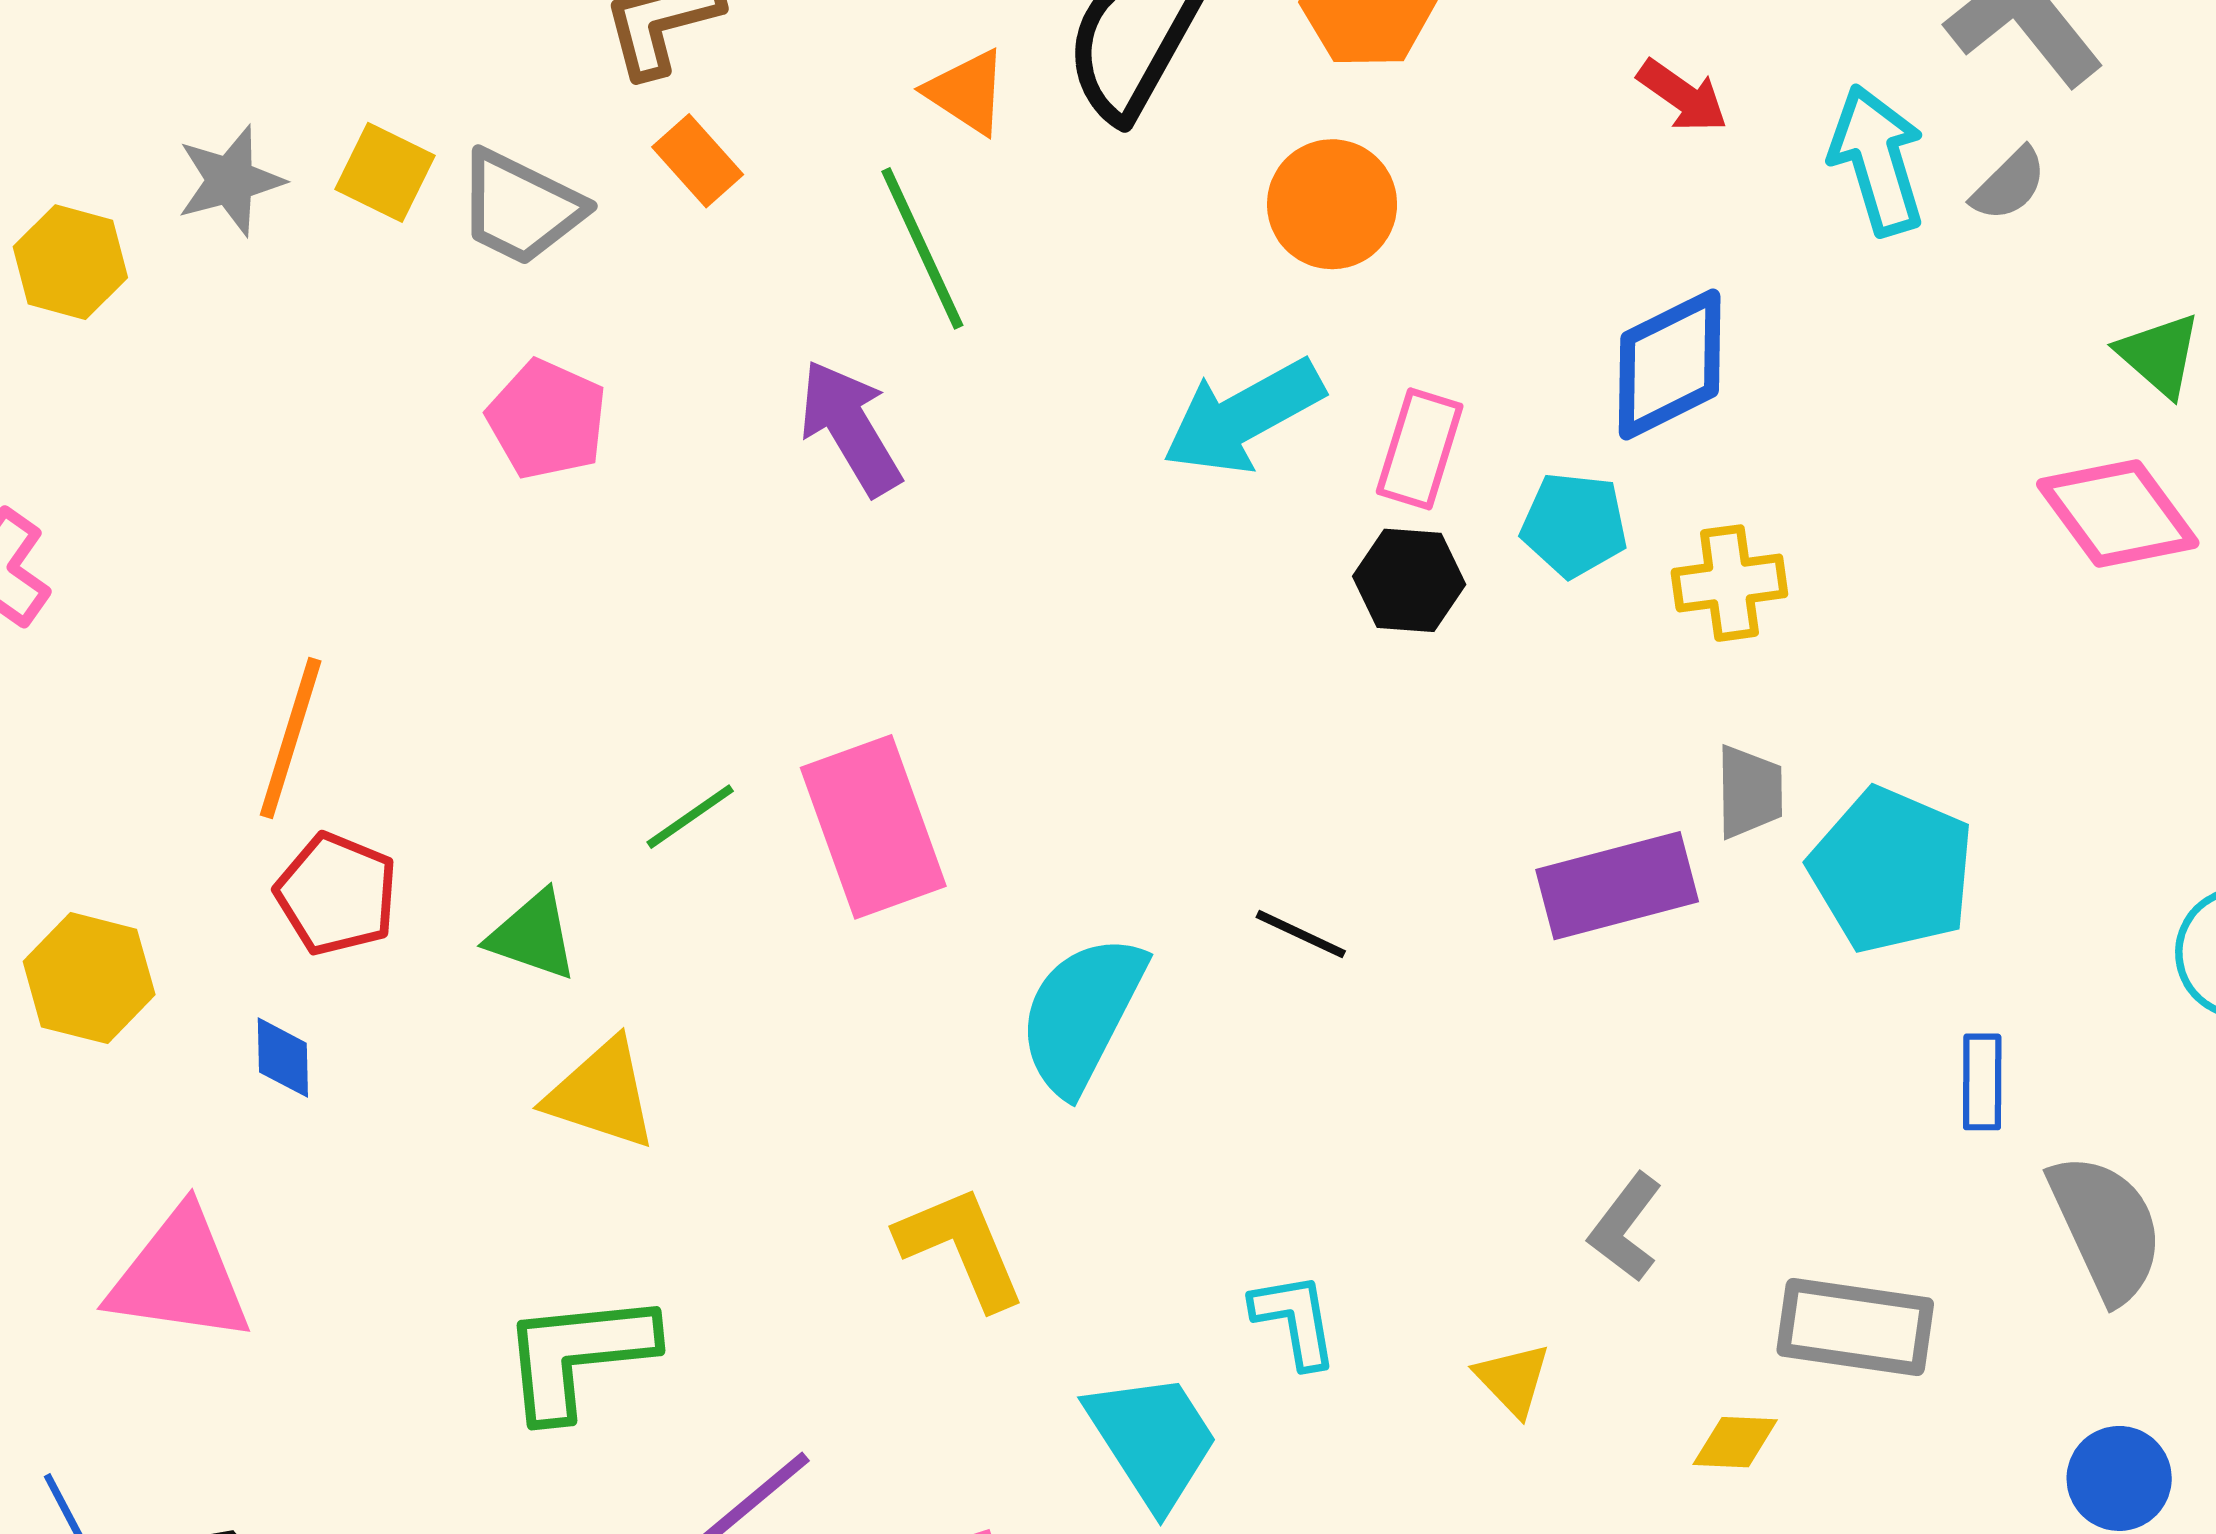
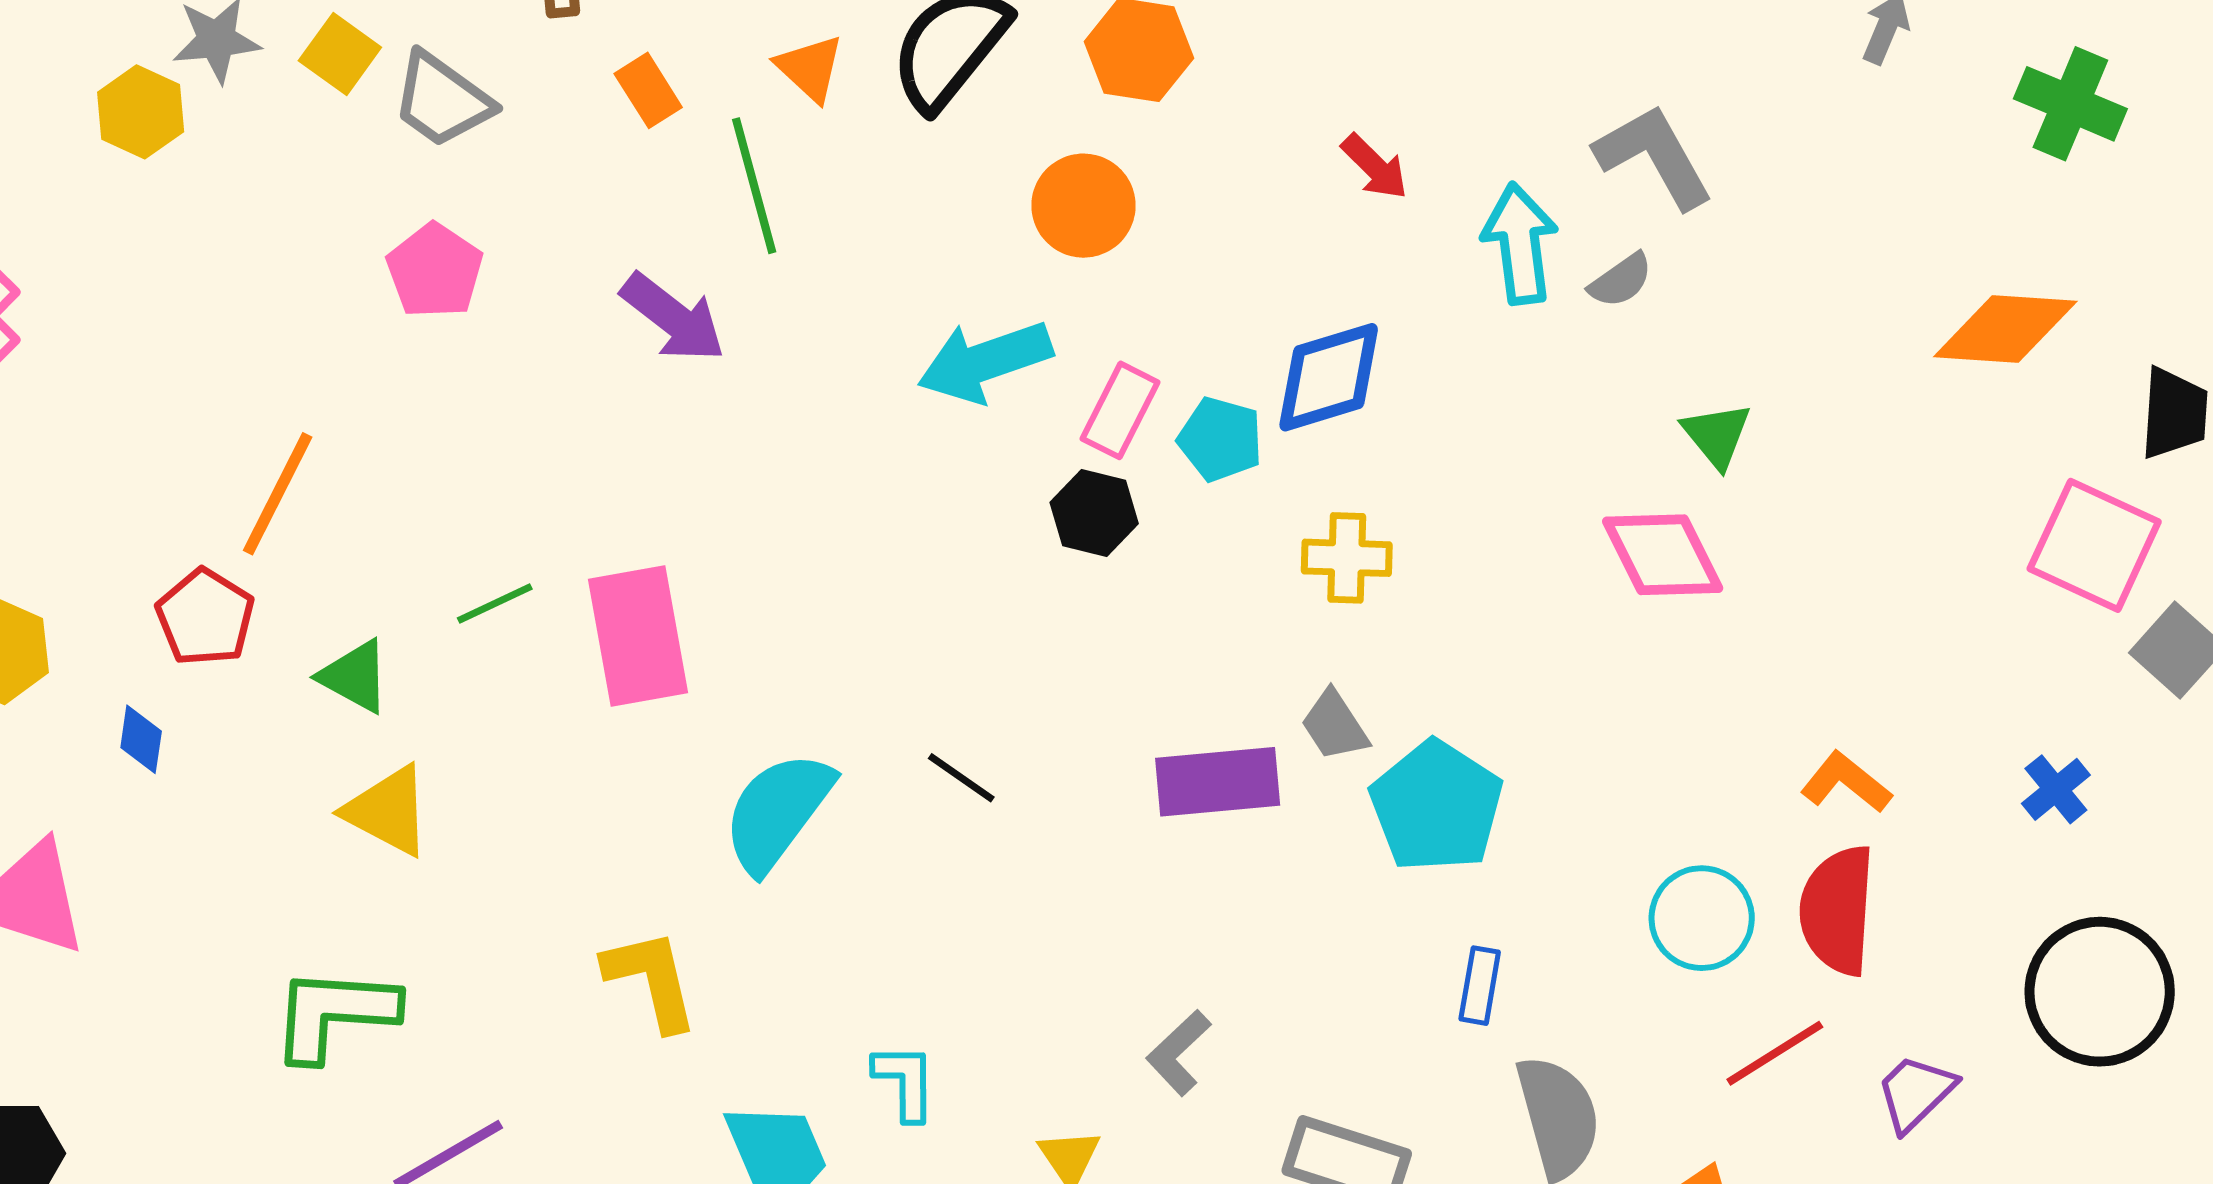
orange rectangle: (698, 161) -> (648, 90), moved
yellow hexagon: (70, 262) -> (141, 112), moved
purple arrow: (850, 428) -> (673, 318), turned 149
cyan pentagon: (1574, 525) -> (1220, 439), moved
orange line: (291, 738) -> (278, 494), moved
gray trapezoid: (1749, 792) -> (1335, 725), turned 138

